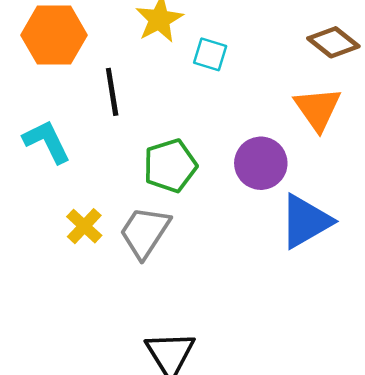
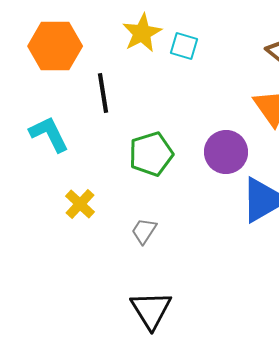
cyan square: (210, 54) -> (184, 46), moved
gray trapezoid: (145, 232) -> (144, 231), moved, size x0.6

